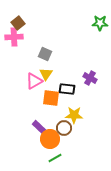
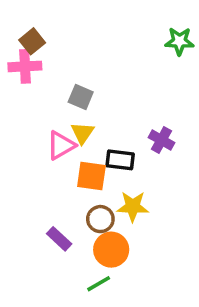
purple rectangle: (39, 127) -> (59, 239), moved
brown circle: (64, 128) -> (100, 219), moved
orange circle: (50, 139) -> (111, 250), moved

